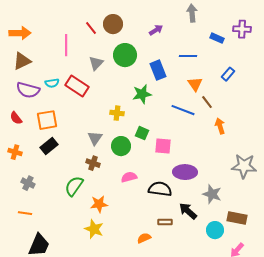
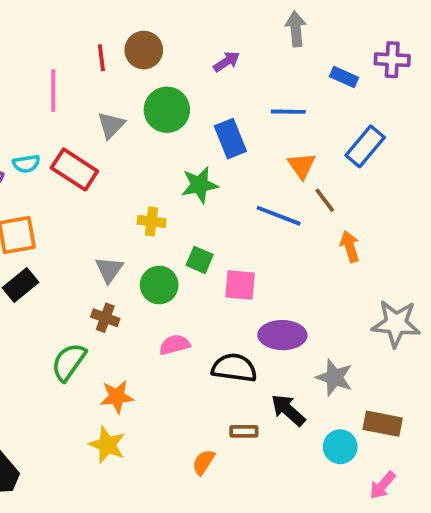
red line: (91, 28) -> (101, 58), turned 32
blue rectangle: (228, 74) -> (365, 146), size x1.5
orange semicircle: (144, 238) -> (203, 462), turned -32

